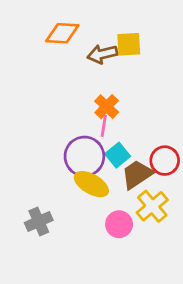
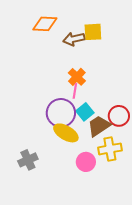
yellow cross: (152, 206) -> (110, 149), turned 30

